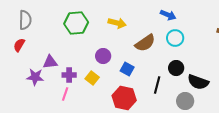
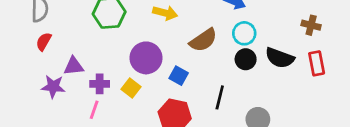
red semicircle: (19, 45) -> (44, 42), moved
purple circle: (103, 56) -> (146, 58), size x1.5
black circle: (176, 68) -> (246, 59), moved
black semicircle: (198, 82) -> (280, 58), moved

